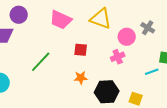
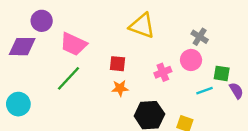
pink trapezoid: (61, 20) -> (73, 44), moved
pink circle: (127, 37) -> (191, 60), moved
orange star: (81, 78) -> (120, 88), moved

